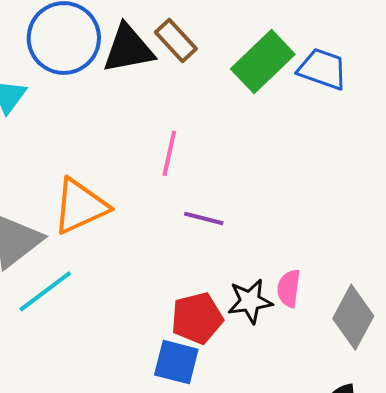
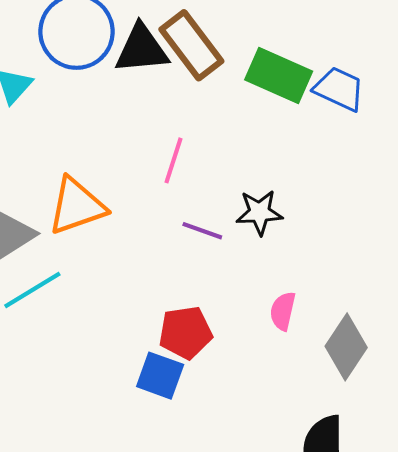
brown rectangle: (176, 40) -> (191, 45), size x1.5
green rectangle: (263, 62) -> (279, 75), turned 62
black star: (250, 301) -> (259, 212), moved

